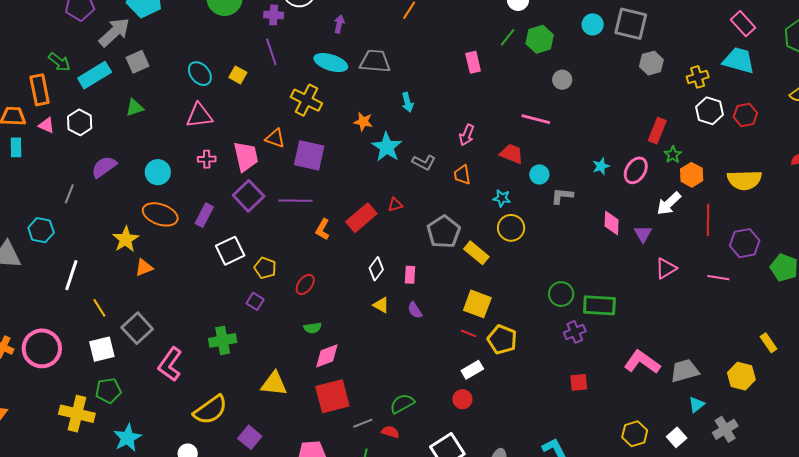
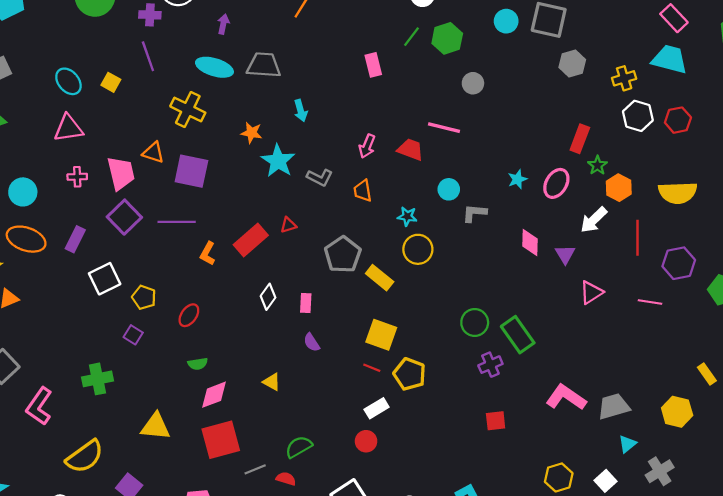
red trapezoid: (512, 154) -> (410, 149), moved
yellow triangle: (381, 305) -> (272, 382), moved
green rectangle: (599, 305) -> (518, 335), turned 52

